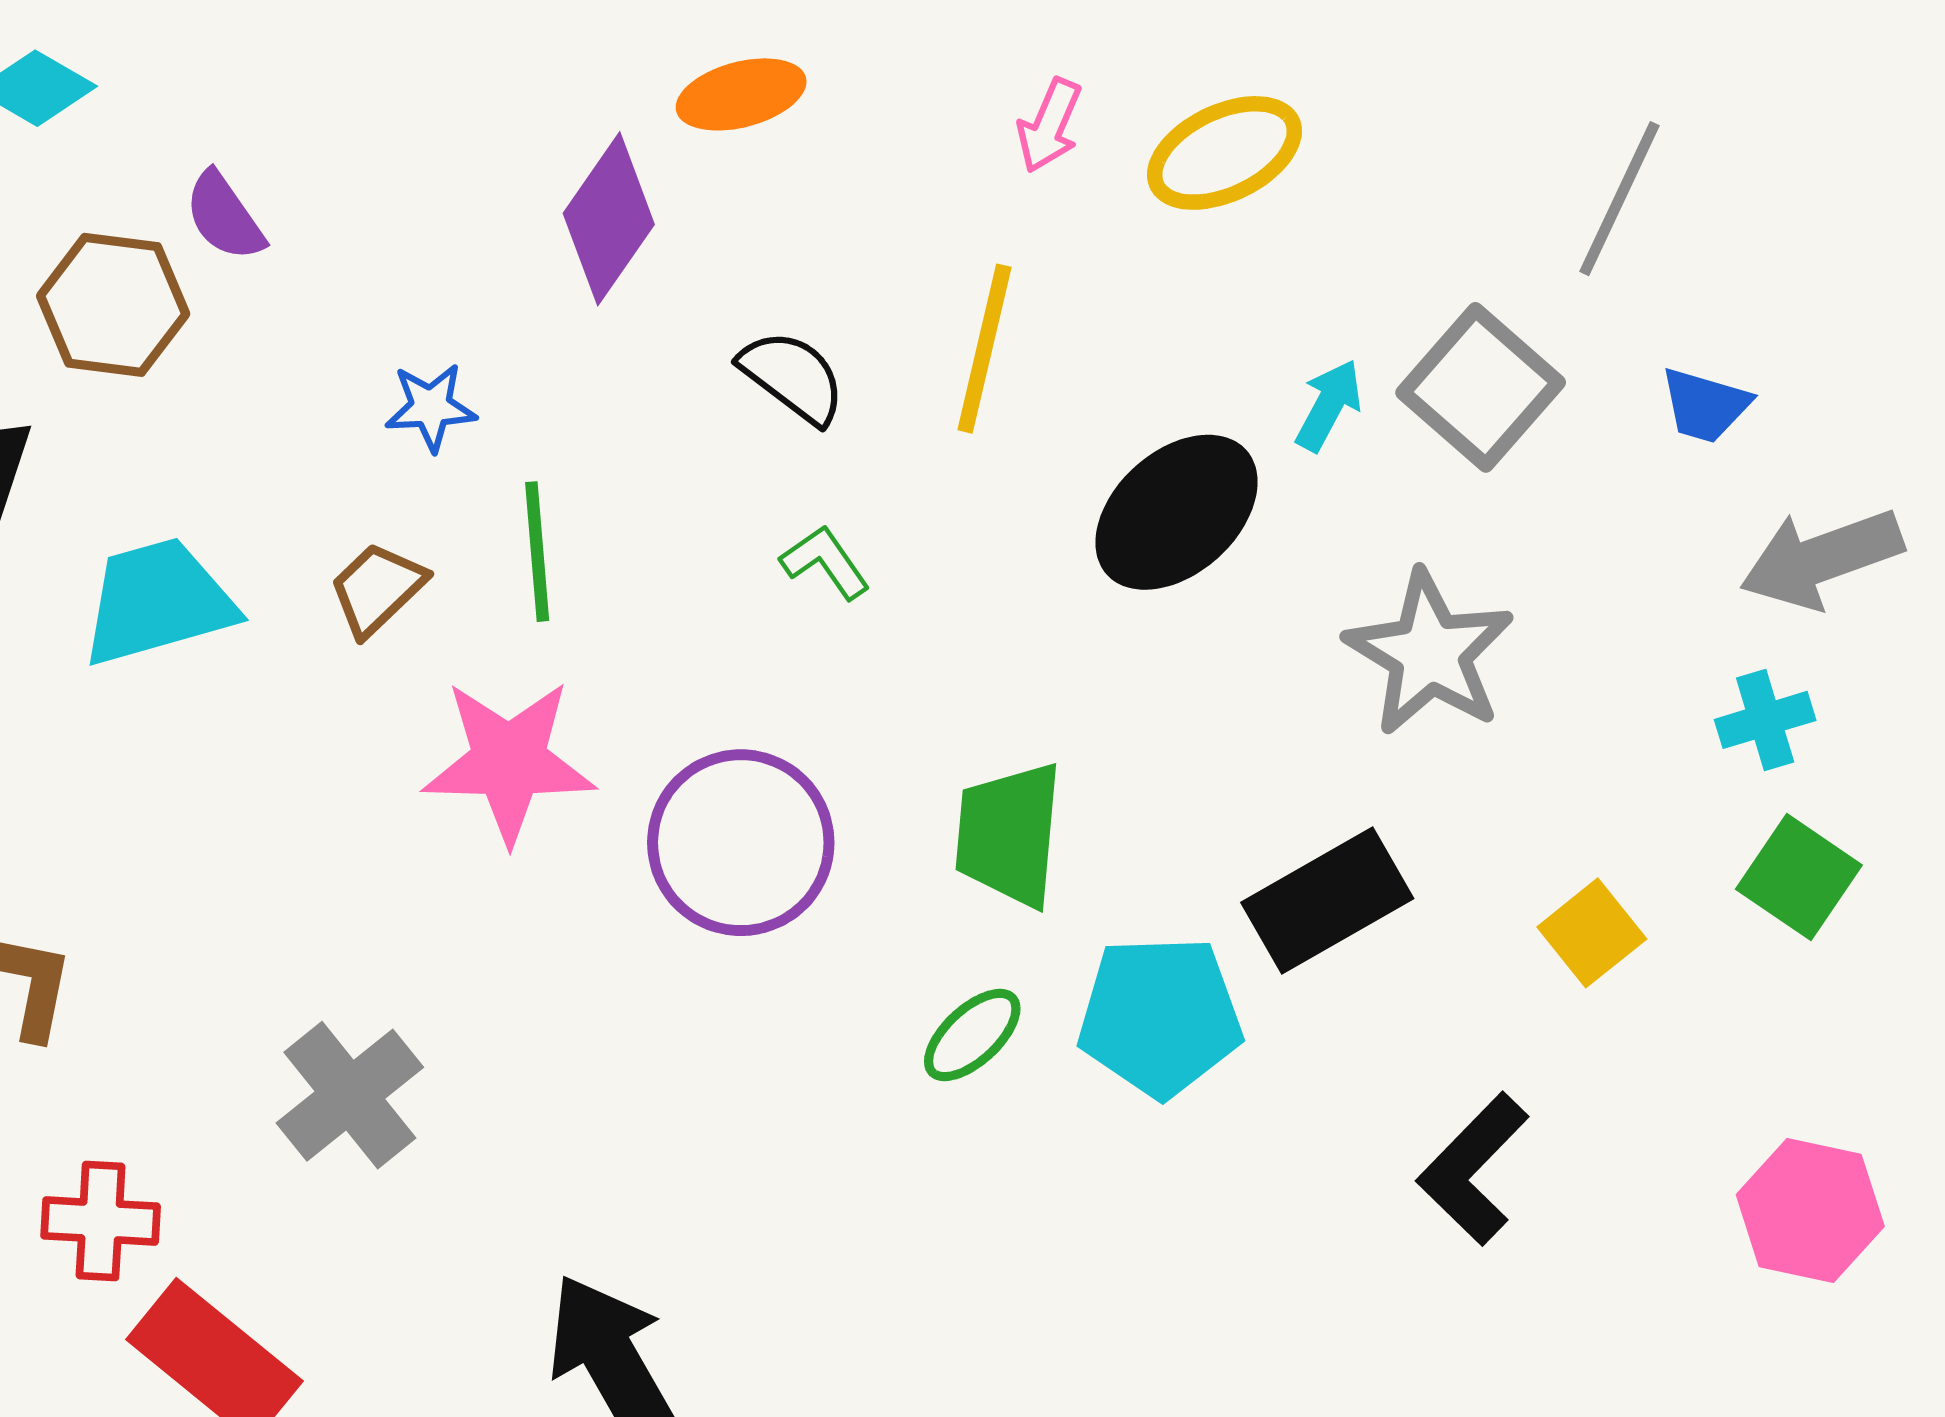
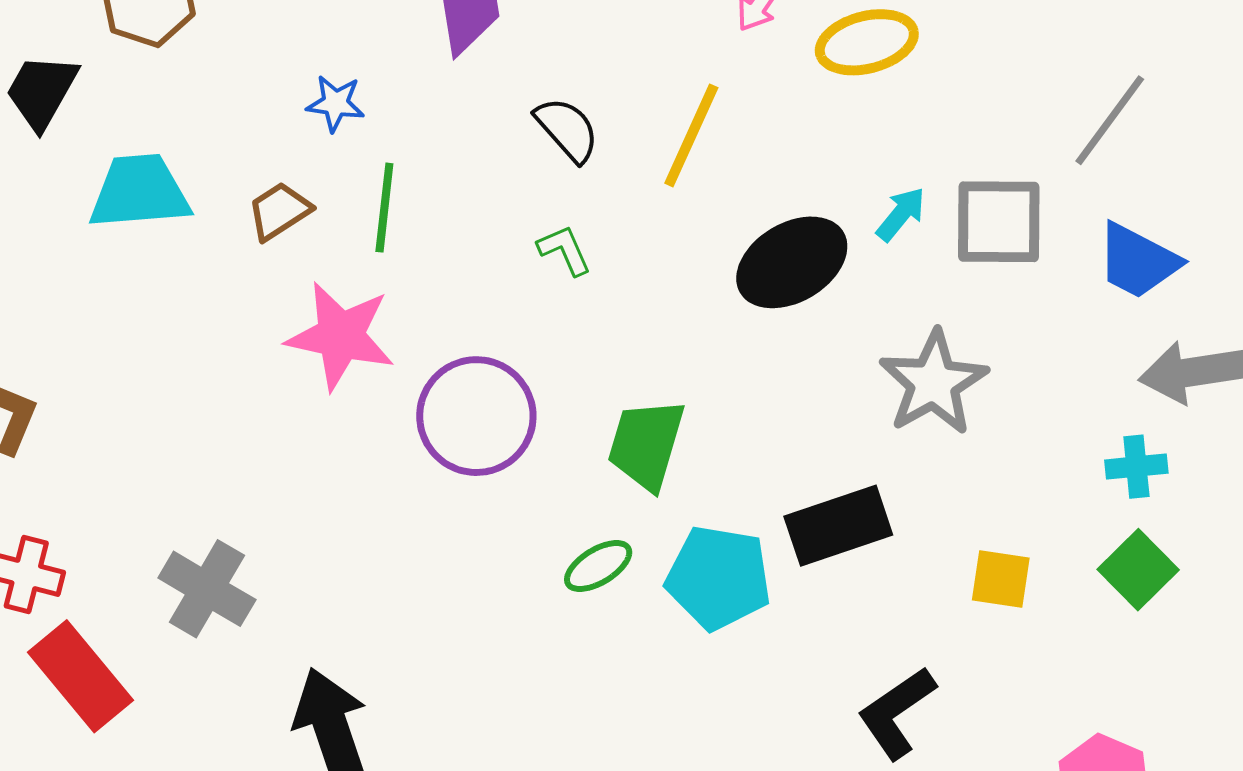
gray square: (1481, 387) -> (999, 222), turned 38
blue trapezoid: (1705, 405) -> (1138, 261), size x1.5
yellow square: (1592, 933) -> (1001, 579), turned 36
gray cross: (350, 1095) -> (207, 589), moved, turned -32

